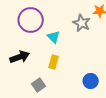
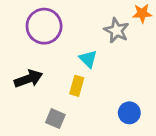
cyan triangle: (54, 37) -> (88, 59), moved
gray square: (39, 85) -> (55, 119), turned -32

